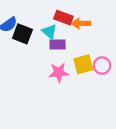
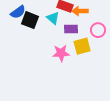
purple rectangle: (58, 44) -> (71, 29), moved
pink circle: (102, 66) -> (98, 30), moved

